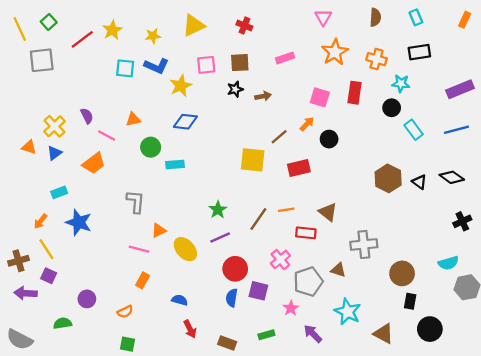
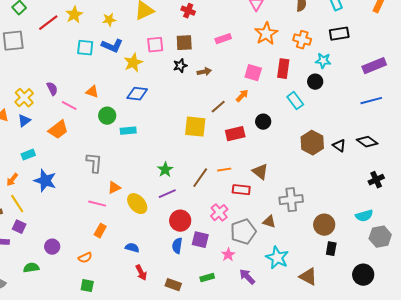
orange triangle: (133, 119) -> (92, 92), turned 32
cyan rectangle: (414, 130) -> (295, 101), moved
black circle: (329, 139) -> (263, 122), moved
black circle: (430, 329) -> (363, 275), moved

